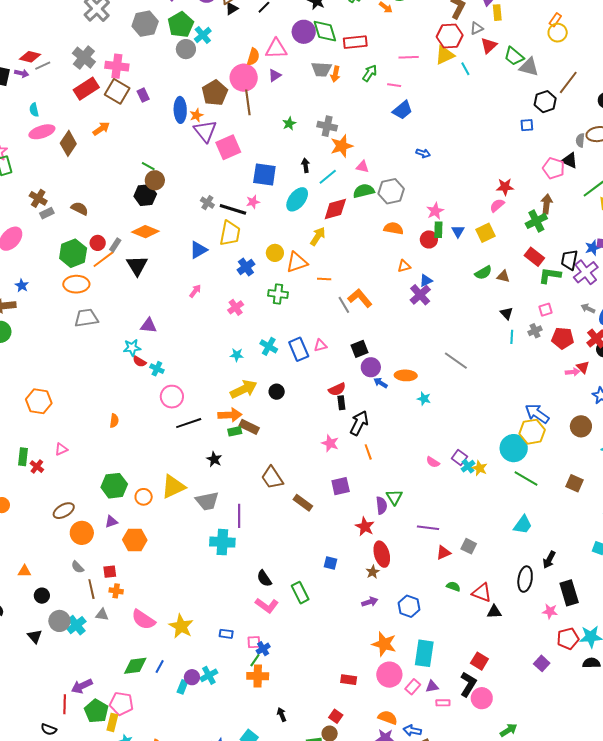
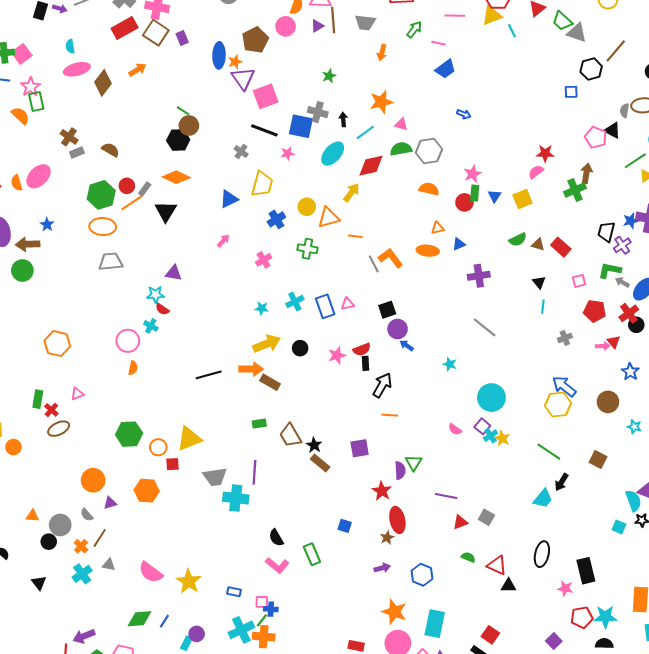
orange arrow: (335, 74) -> (382, 53), moved
pink circle: (244, 78) -> (286, 26), size x0.7
brown line: (248, 102) -> (333, 20), moved
gray cross: (327, 126) -> (318, 112), moved
black line: (233, 209) -> (264, 130), moved
red rectangle: (534, 257) -> (561, 247), moved
purple cross: (586, 272) -> (622, 245), size x0.7
green L-shape: (550, 275) -> (610, 270), moved
purple cross: (420, 295) -> (479, 276), moved, turned 30
gray cross: (535, 331) -> (565, 338), moved
cyan cross: (269, 346) -> (295, 302), turned 30
cyan cross: (157, 369) -> (151, 326), moved
orange ellipse: (406, 375) -> (428, 251), moved
pink circle: (172, 397) -> (128, 341), moved
green rectangle: (235, 431) -> (259, 424), moved
pink star: (330, 443) -> (337, 355), moved, turned 30
cyan circle: (514, 448) -> (491, 398), moved
orange line: (368, 452) -> (390, 415), turned -70
black star: (214, 459) -> (314, 445), moved
gray trapezoid: (207, 501) -> (215, 477), moved
brown ellipse: (64, 511) -> (59, 429), moved
purple triangle: (111, 522) -> (110, 503), moved
black arrow: (549, 560) -> (562, 482), moved
red square: (110, 572) -> (172, 464), moved
brown line: (91, 589) -> (100, 538), turned 42
orange cross: (116, 591) -> (81, 546), moved, turned 32
gray circle: (59, 621) -> (60, 525), moved
blue cross: (263, 649) -> (271, 609), turned 32
cyan cross: (209, 675) -> (241, 630), moved, size x1.4

